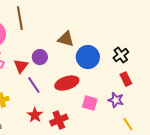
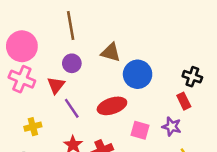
brown line: (20, 18) -> (71, 26), moved
black cross: (121, 55) -> (192, 77), moved, turned -35
purple circle: (40, 57) -> (72, 63), moved

